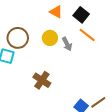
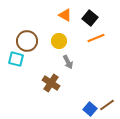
orange line: (87, 35) -> (96, 38), turned -60
gray arrow: (67, 44) -> (68, 62), moved

